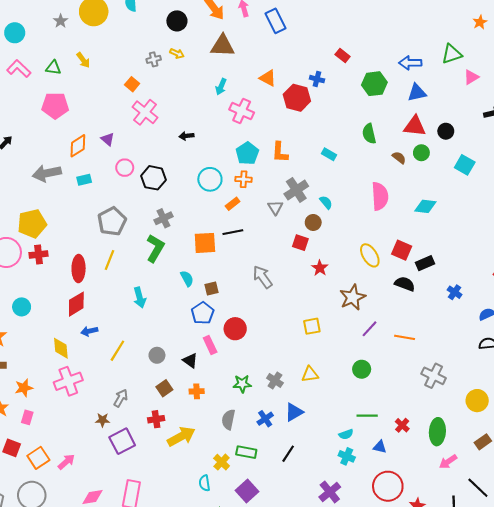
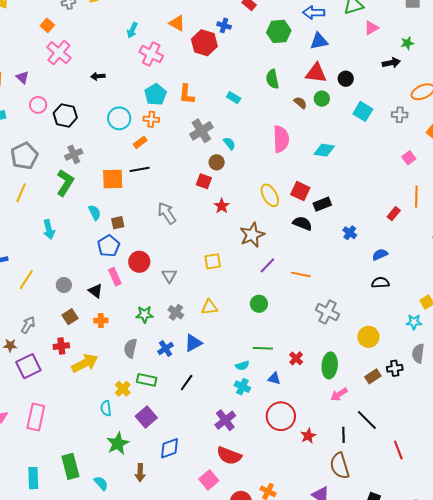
gray triangle: (275, 208) -> (169, 276), moved

